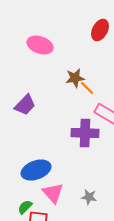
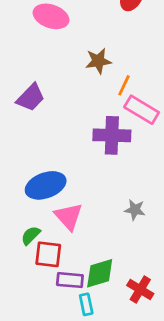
orange line: (87, 88) -> (124, 85), moved, turned 70
gray star: (89, 197) -> (135, 210), moved

